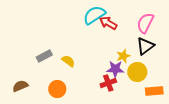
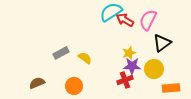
pink semicircle: (145, 23) -> (148, 20), moved
yellow star: (123, 56) -> (129, 53), moved

